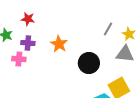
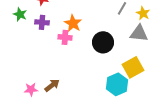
pink cross: (19, 59) -> (65, 37), moved

